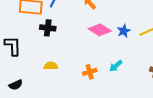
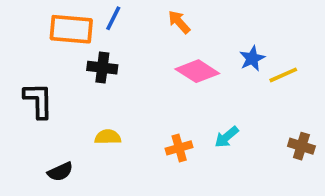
blue star: (124, 31) -> (252, 58), moved
black semicircle: (16, 85) -> (60, 172), moved

